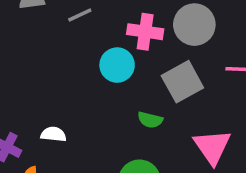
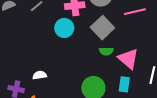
green semicircle: (150, 120) -> (106, 51), moved

